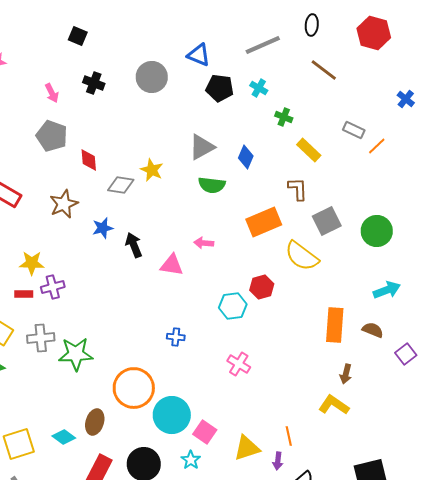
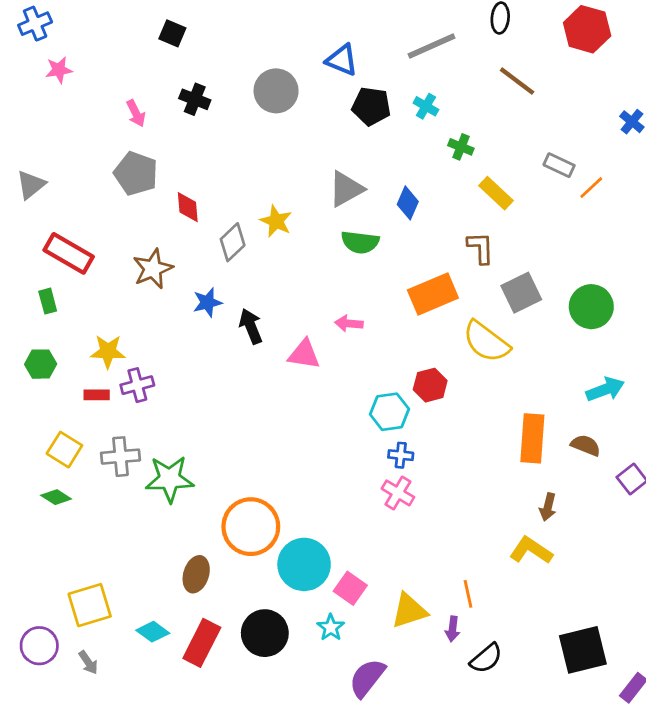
gray diamond: (121, 185) -> (233, 242), turned -52
blue cross: (176, 337) -> (401, 455), moved
cyan diamond: (64, 437) -> (153, 632), moved

